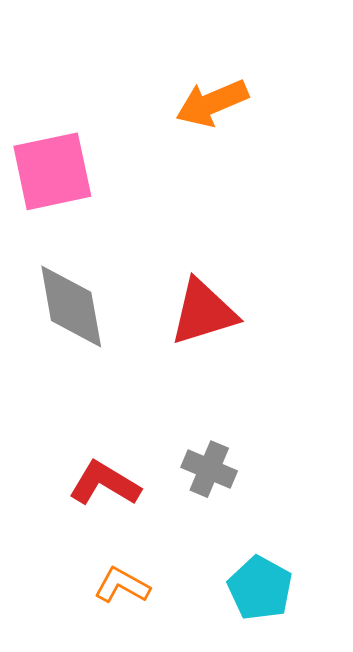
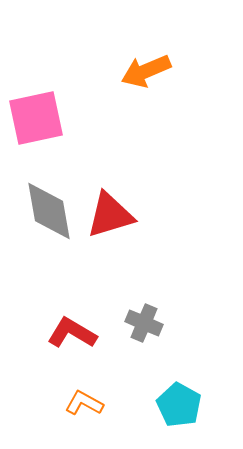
red triangle: (203, 312) -> (110, 215), moved

